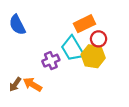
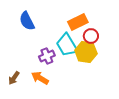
blue semicircle: (17, 25) -> (27, 21), moved
orange arrow: (32, 84) -> (40, 78), moved

